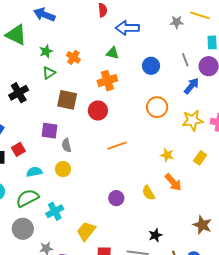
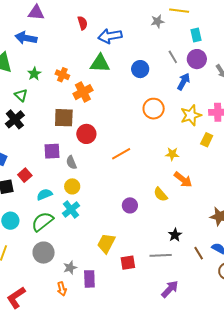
green triangle: (112, 53) -> (100, 63), size x1.5
green triangle: (49, 73) -> (21, 95), moved, turned -32
orange cross: (107, 81) -> (83, 92), moved
red circle: (98, 110) -> (86, 134), moved
yellow rectangle: (200, 158) -> (207, 140), moved
cyan cross: (55, 211) -> (71, 210), moved

